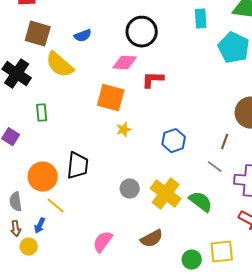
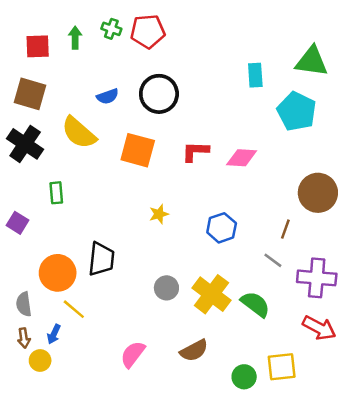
black circle: (142, 32) -> (159, 94), moved
brown square: (38, 34) -> (30, 94), moved
pink diamond: (125, 63) -> (242, 158), moved
orange square: (111, 98) -> (138, 150), moved

